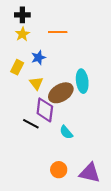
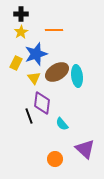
blue star: (38, 58) -> (36, 54), size x1.6
brown ellipse: (61, 93) -> (57, 72), moved
black line: (31, 124) -> (29, 116), turned 42
purple triangle: (90, 173) -> (85, 149), moved, turned 30

